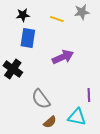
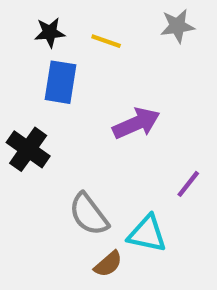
yellow line: (57, 19) -> (106, 41), moved
purple line: (89, 95) -> (188, 184), moved, turned 40
cyan triangle: (77, 117) -> (147, 234), moved

